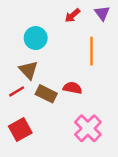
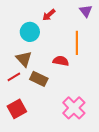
red arrow: (72, 15) -> (49, 15), moved
red semicircle: (72, 88) -> (61, 61), moved

